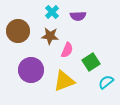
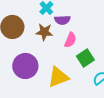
purple semicircle: (78, 16) -> (62, 20), moved
pink semicircle: (67, 50) -> (70, 40), moved

